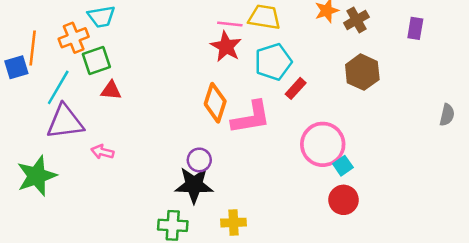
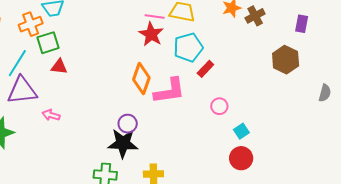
brown hexagon: (362, 72) -> (286, 60), moved
pink circle: (323, 144) -> (219, 106), moved, size x0.5

